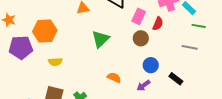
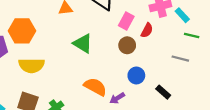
green triangle: (100, 39) -> (83, 43), turned -48
yellow semicircle: (55, 62) -> (32, 65), size x1.6
orange semicircle: (114, 78) -> (95, 87), size x1.5
purple arrow: (144, 85) -> (117, 98), moved

